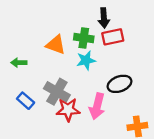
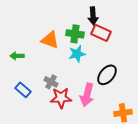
red rectangle: (113, 37) -> (101, 33), turned 36
black ellipse: (119, 84) -> (107, 75), turned -30
gray cross: (57, 92) -> (51, 82), size x0.6

